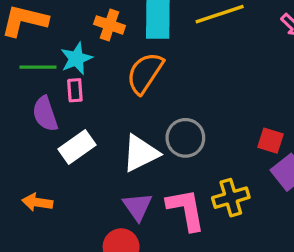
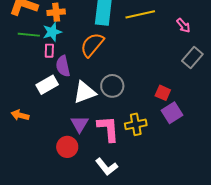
orange cross: (110, 25) -> (56, 12), moved, turned -30
purple semicircle: (45, 114) -> (63, 66), moved

